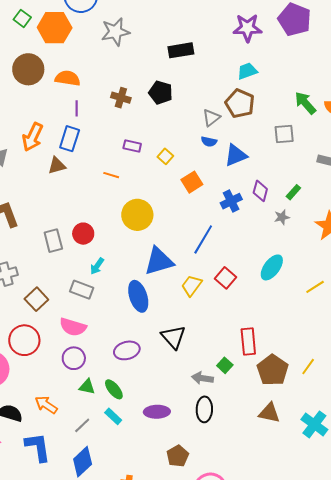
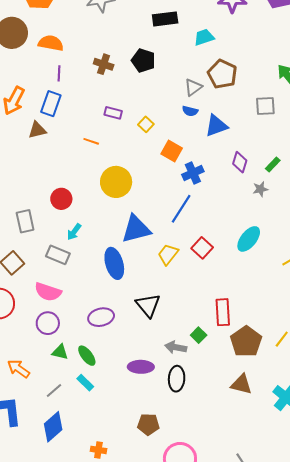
cyan trapezoid: (247, 71) -> (204, 37), moved
orange square: (192, 182) -> (172, 151), turned -30
blue cross: (231, 201) -> (193, 173), moved
gray rectangle: (53, 241) -> (25, 221), moved
purple ellipse: (157, 412) -> (141, 367), moved
brown pentagon: (178, 456) -> (148, 424), turned 30

